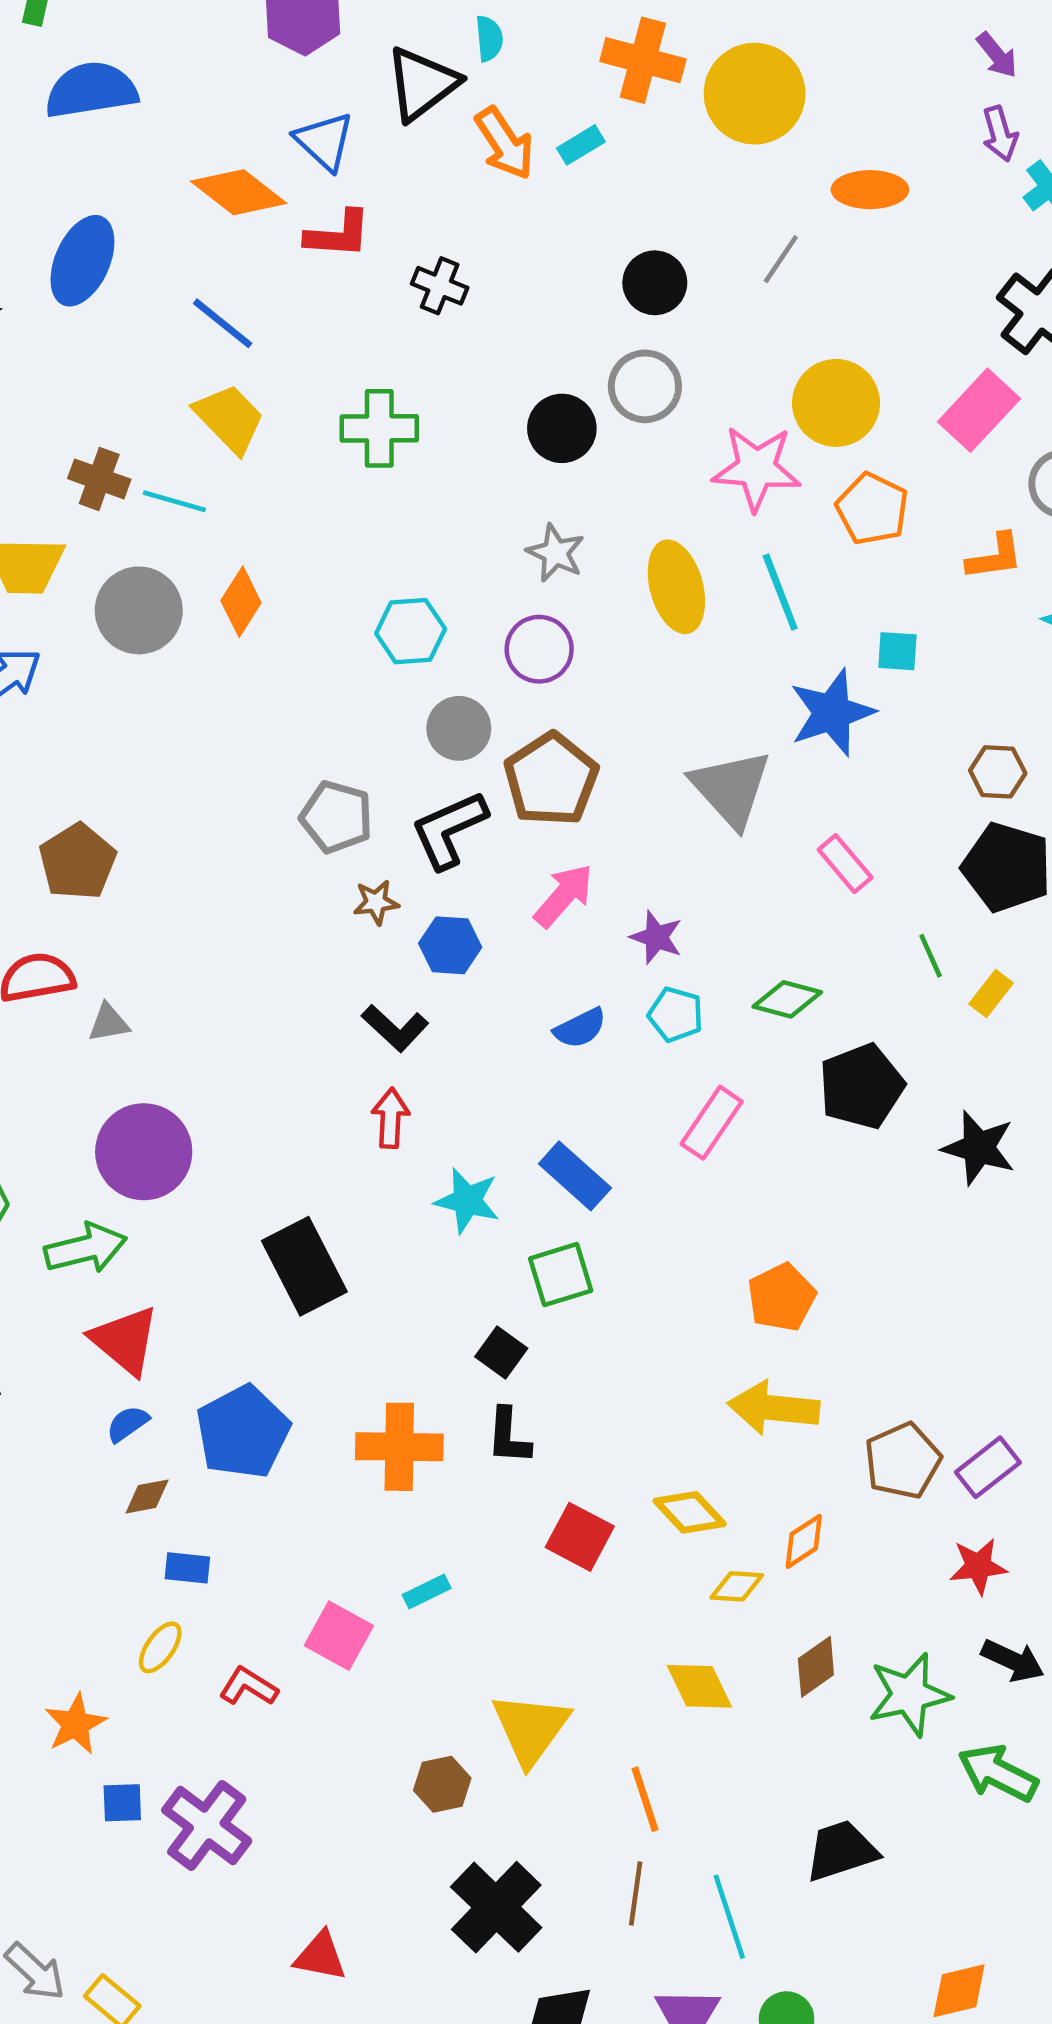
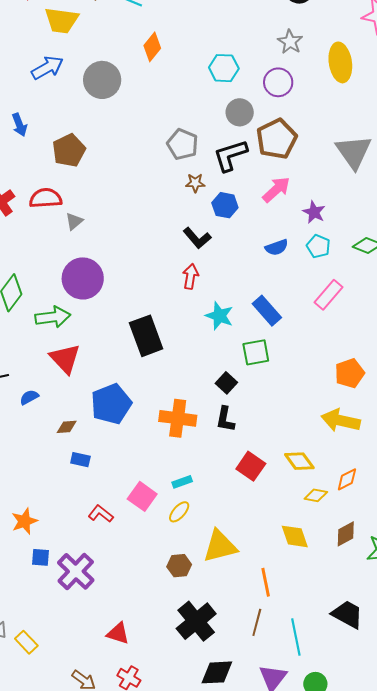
gray circle: (139, 610) -> (102, 80), moved
gray triangle: (109, 1023) -> (74, 221), turned -36
blue semicircle: (128, 1424) -> (29, 397), moved
yellow ellipse: (160, 1647) -> (179, 512), moved
yellow triangle: (531, 1729) -> (220, 546), turned 33
black trapezoid: (841, 1851) -> (347, 614), turned 40

